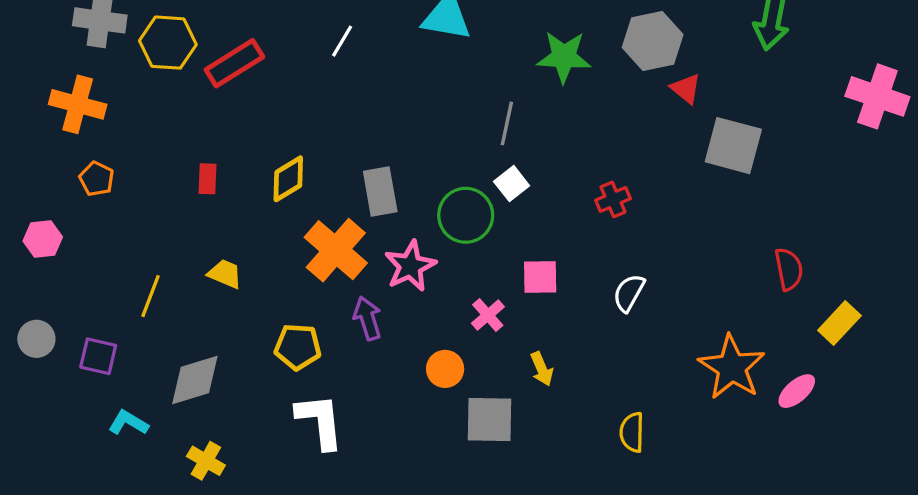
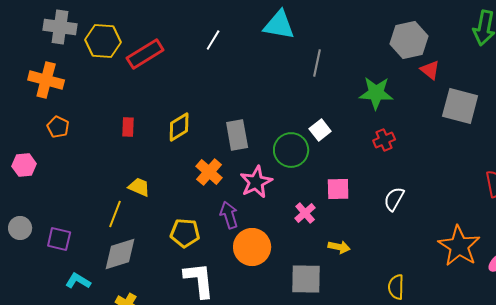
green star: (564, 57) -> (376, 93), moved
gray line: (507, 123) -> (317, 63), moved
orange cross: (336, 250) -> (209, 172), size x0.7
yellow line: (150, 296) -> (115, 214), moved
orange circle: (445, 369) -> (252, 247), moved, size x1.6
yellow arrow: (542, 369) -> (339, 247), turned -55

